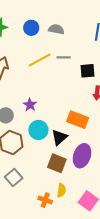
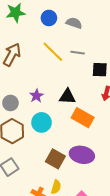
yellow line: (40, 60) -> (53, 52), turned 65
black triangle: (59, 137) -> (67, 97), moved, turned 36
purple ellipse: (82, 156) -> (82, 155), turned 75

